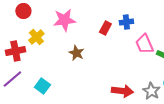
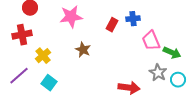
yellow cross: (36, 37) -> (43, 56), moved
red cross: (15, 51) -> (22, 35), moved
gray star: (151, 91) -> (158, 73), moved

